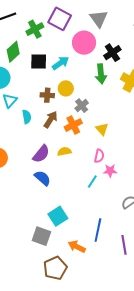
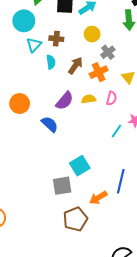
brown cross: (47, 95) -> (56, 39), moved
pink semicircle: (99, 156) -> (112, 98), moved
blue semicircle: (42, 178) -> (50, 124), moved
gray square: (41, 236) -> (62, 186), turned -30
orange arrow: (77, 247) -> (98, 198), turned -60

